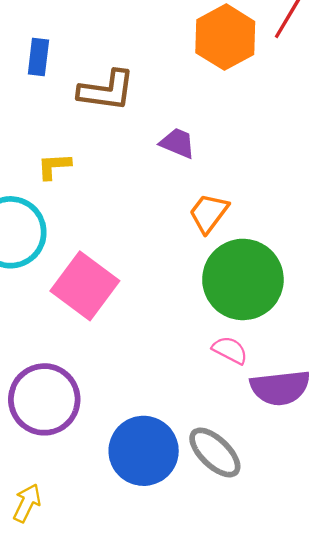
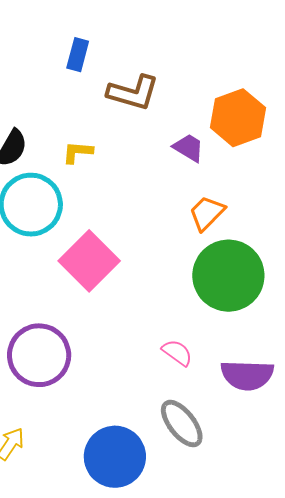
orange hexagon: (225, 37) -> (238, 118), moved
pink semicircle: (230, 350) -> (177, 353), moved
blue circle: (144, 451) -> (115, 457), moved

